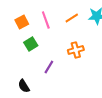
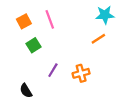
orange line: (72, 18) -> (98, 39), moved
orange cross: (76, 50) -> (81, 73), moved

